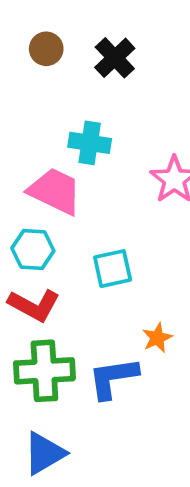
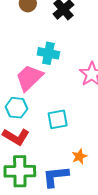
pink trapezoid: (55, 191) -> (29, 78), turned -72

